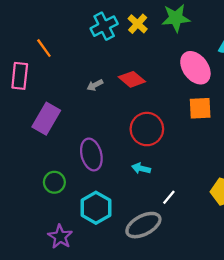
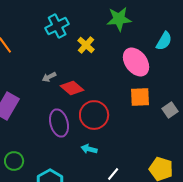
yellow cross: (138, 24) -> (86, 45), moved
red diamond: (132, 79) -> (72, 88), moved
purple ellipse: (91, 154) -> (59, 123), moved

